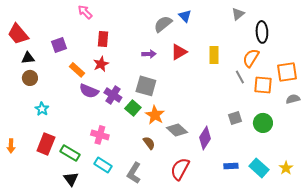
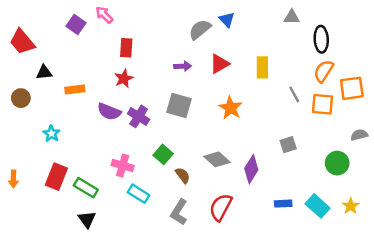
gray triangle: (238, 14) -> (292, 17), turned 40
purple square: (59, 45) -> (76, 25), moved, turned -35
black triangle: (28, 58) -> (44, 72), moved
orange semicircle: (251, 58) -> (324, 71), moved
orange rectangle: (77, 70) -> (75, 90), moved, turned -49
brown circle: (30, 78) -> (21, 98), moved
gray semicircle: (293, 99) -> (359, 135), moved
green square: (133, 108) -> (163, 154), moved
orange star: (155, 115) -> (230, 108), moved
green circle: (263, 123) -> (337, 163), moved
cyan rectangle: (103, 165) -> (139, 194), moved
gray L-shape: (134, 173) -> (179, 212), moved

